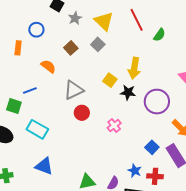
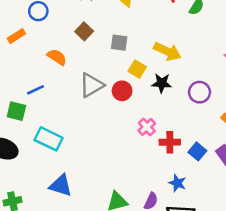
gray square: (98, 44) -> (119, 43), moved, turned -32
orange rectangle: (18, 48) -> (16, 36), turned 56
yellow arrow: (134, 68) -> (167, 51), turned -70
purple circle: (157, 102) -> (199, 92), size x0.7
red circle: (82, 113) -> (122, 91), moved
red cross: (155, 176) -> (170, 142), moved

